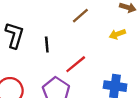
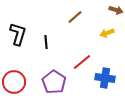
red line: (76, 64) -> (82, 62), moved

